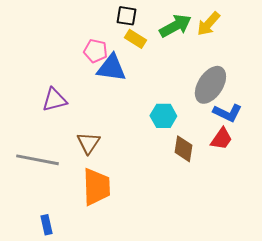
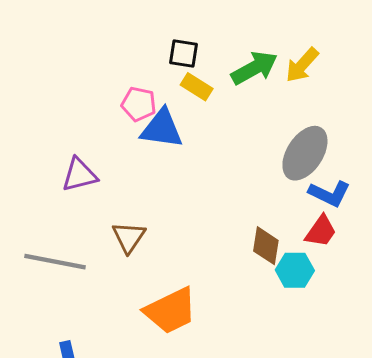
cyan hexagon: (163, 116) -> (295, 270), moved
orange trapezoid: (96, 187) -> (171, 311), moved, turned 66

